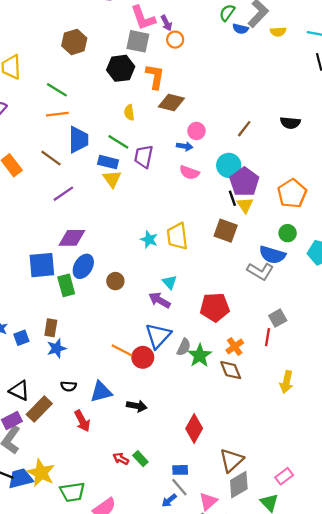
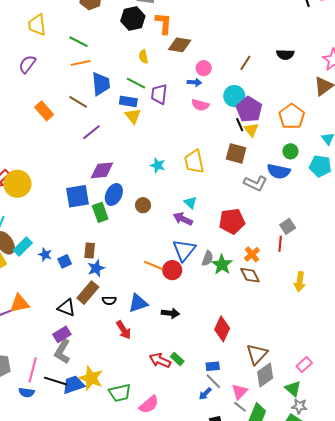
cyan star: (149, 239) -> (158, 165), moved
gray L-shape: (260, 271) -> (255, 183), moved
brown rectangle: (39, 409) -> (88, 293), moved
red arrow: (121, 459) -> (160, 360), size x1.5

